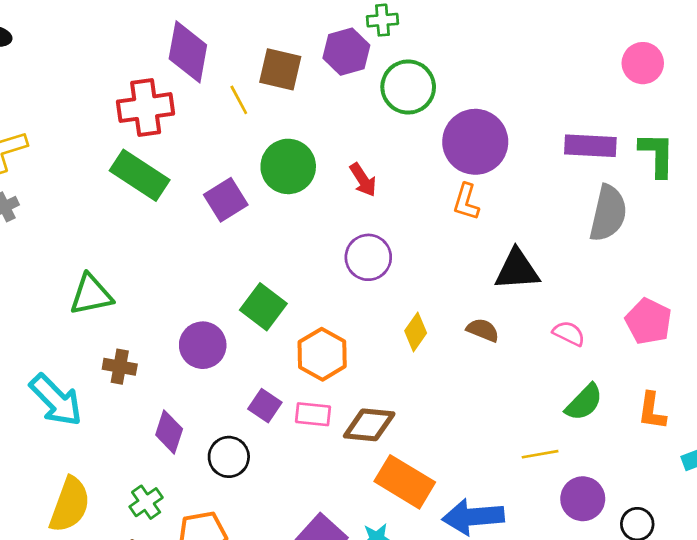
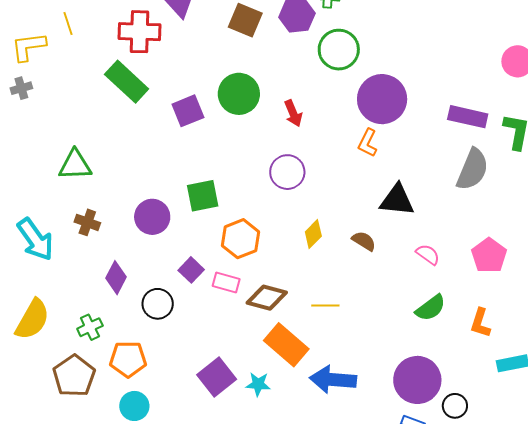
yellow line: (239, 100) -> (68, 24), moved
green square: (263, 307) -> (203, 196), turned 32
yellow line: (540, 454) -> (325, 305), moved
purple circle: (583, 499) -> (417, 380), size x1.4

